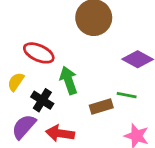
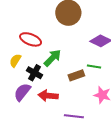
green arrow: (69, 80) -> (52, 58), turned 66

